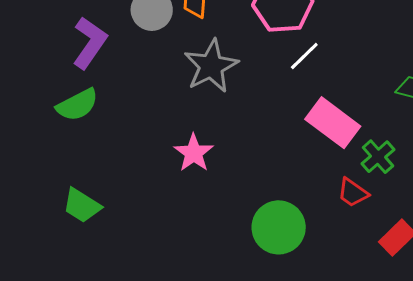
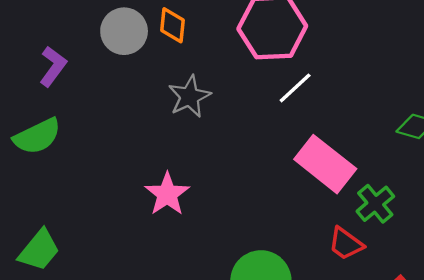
purple L-shape: (90, 43) -> (53, 66), size x0.7
gray star: (211, 66) -> (189, 97), size x0.7
green trapezoid: (82, 206) -> (39, 250), turned -84

